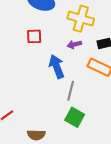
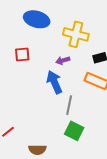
red square: (34, 36) -> (22, 54), moved
purple arrow: (74, 44) -> (63, 60), moved

